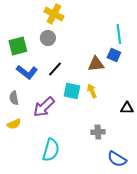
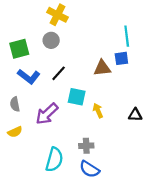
blue square: (114, 55) -> (121, 58), turned -32
yellow arrow: (92, 91) -> (98, 111), moved
gray cross: (98, 132) -> (86, 146), moved
blue semicircle: (117, 159) -> (89, 169), moved

